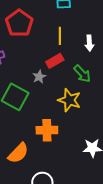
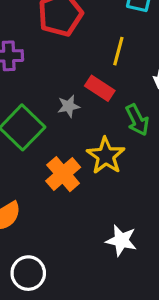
red rectangle: (55, 61) -> (100, 88), turned 48
orange cross: (47, 130) -> (63, 174), moved, turned 35

